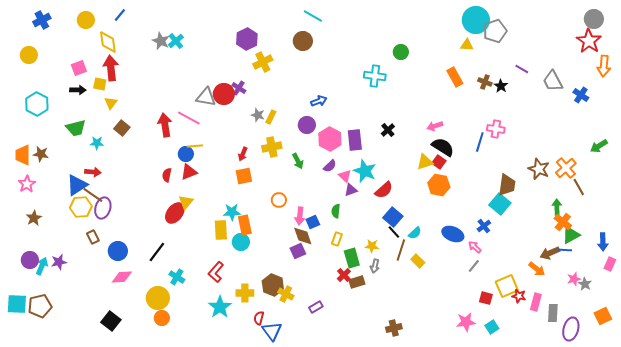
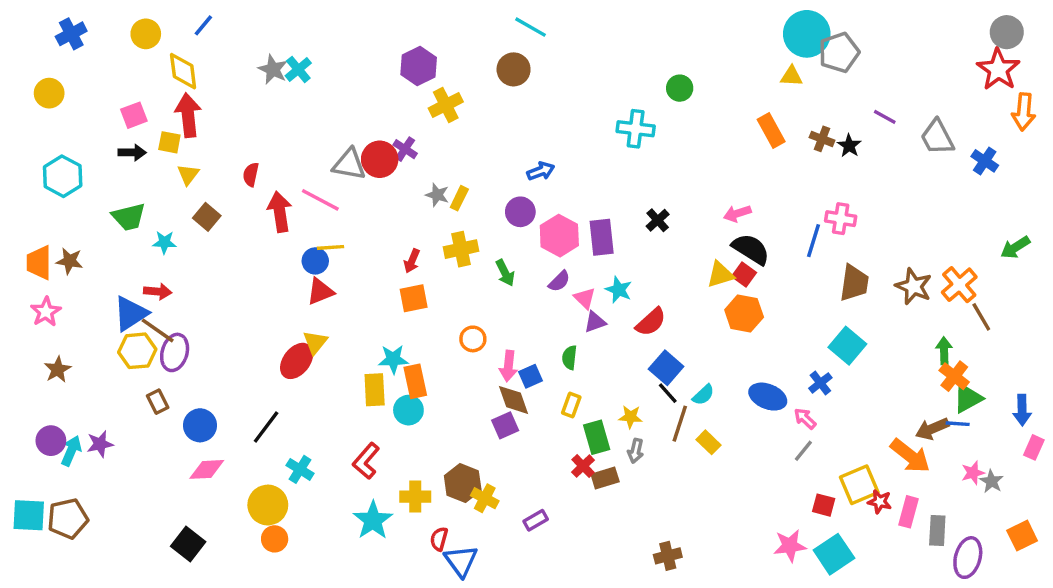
cyan star: (365, 171) -> (619, 290), size x0.7
red semicircle: (167, 175) -> (251, 175), moved
brown trapezoid: (507, 185) -> (854, 283), moved
orange arrow: (537, 269) -> (910, 456), size x1.4
cyan square: (492, 327) -> (834, 554), size x1.6

